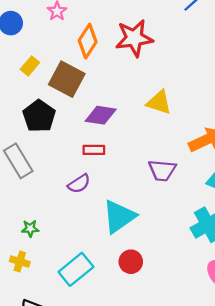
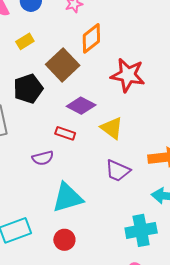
red star: (134, 38) -> (128, 75), moved
yellow rectangle: (30, 66) -> (25, 41), moved
yellow triangle: (159, 102) -> (112, 128), moved

